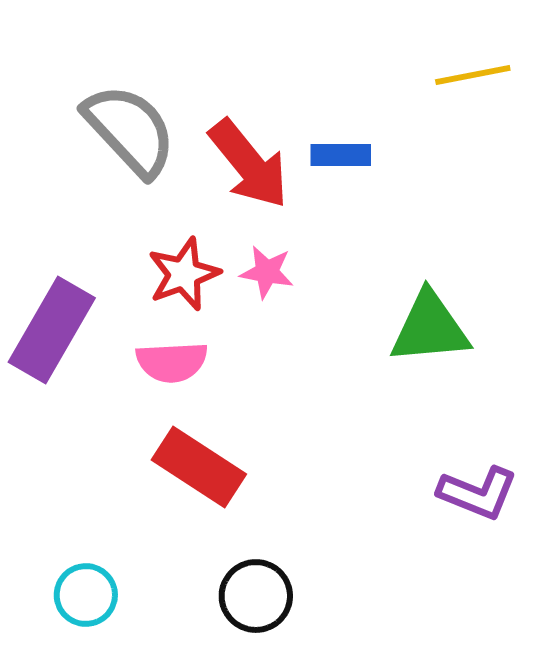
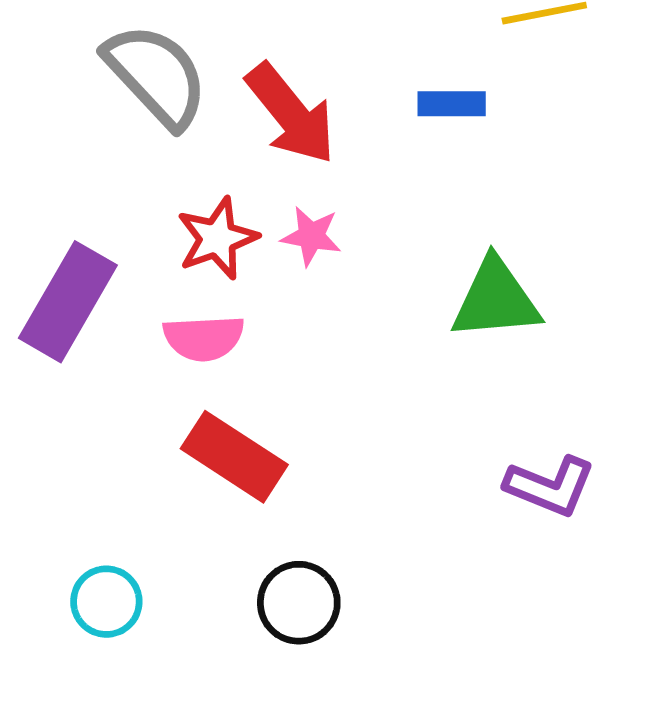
blue rectangle: (341, 155) -> (452, 104), moved

